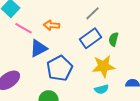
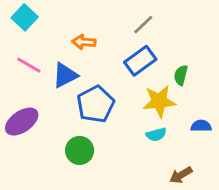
pink line: (24, 28) -> (29, 65), moved
green semicircle: (114, 39) -> (181, 75), moved

